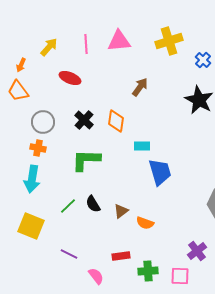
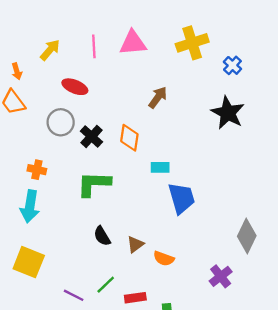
orange arrow: (21, 65) -> (17, 71), turned -40
gray circle: (43, 122) -> (61, 122), moved
green line: (68, 206) -> (106, 285), moved
purple cross: (197, 251) -> (221, 276), moved

